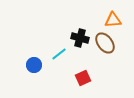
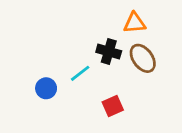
orange triangle: (113, 20) -> (135, 23), moved

